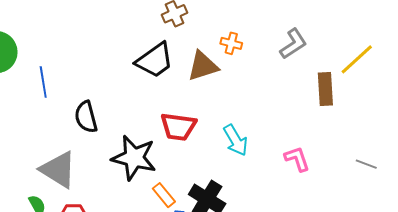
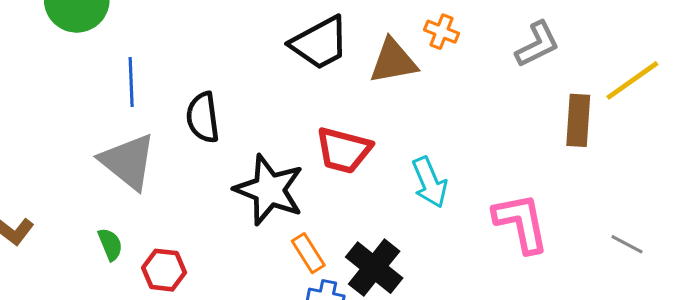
blue line: (43, 82) -> (131, 82), moved
pink L-shape: (297, 159) -> (521, 223), size x1.5
gray triangle: (58, 170) -> (128, 162), moved

